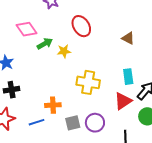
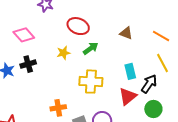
red ellipse: (81, 26) -> (78, 26), turned -30
green arrow: (45, 44) -> (91, 48), moved
black cross: (12, 90) -> (28, 64), moved

